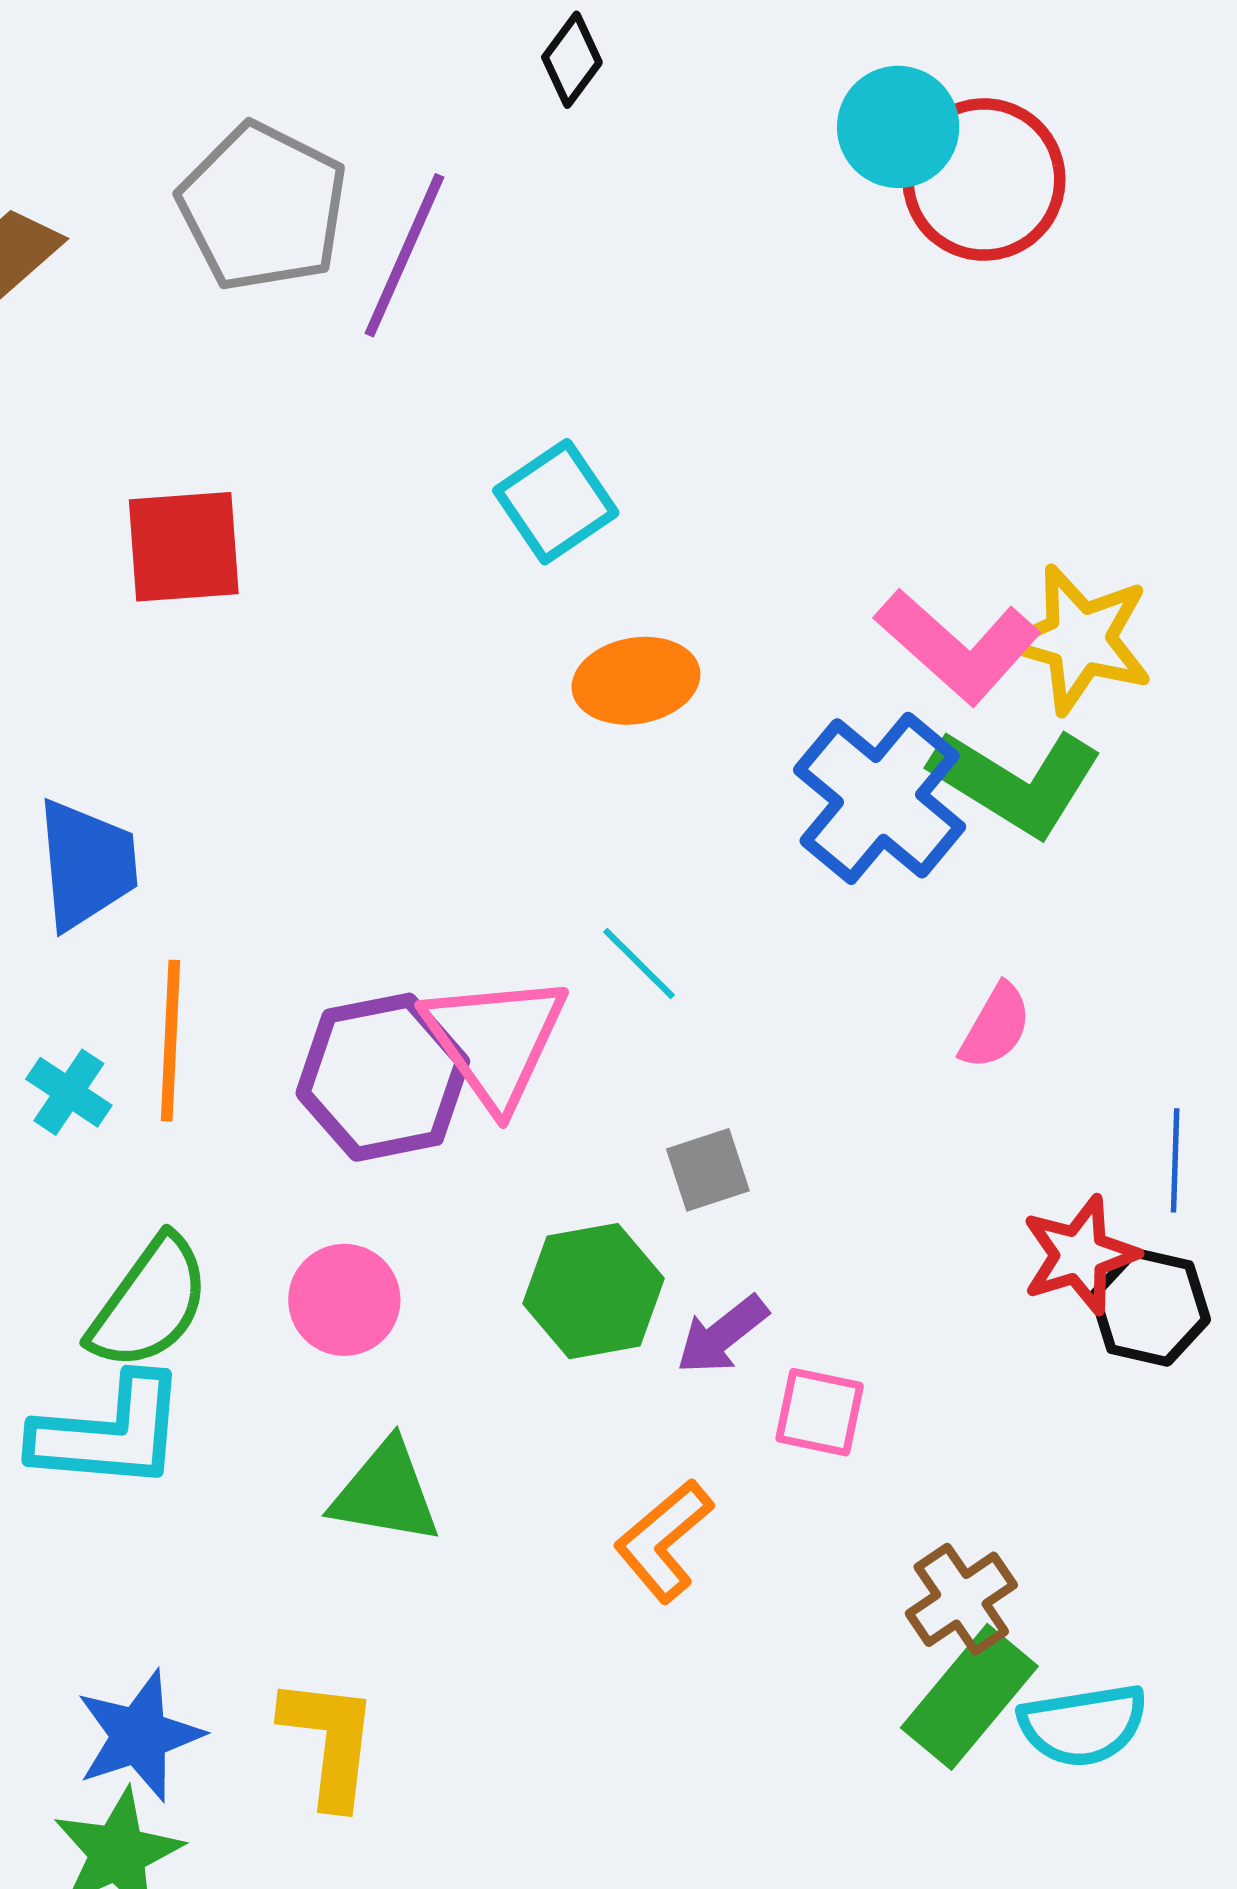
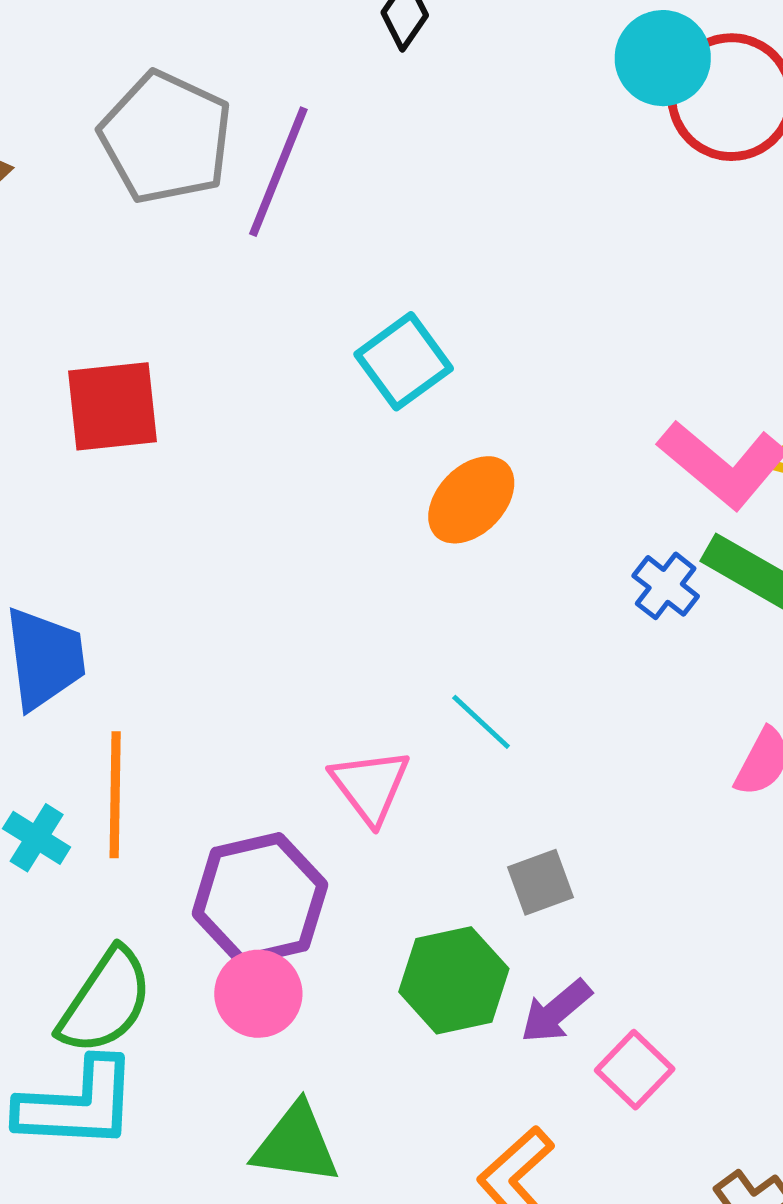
orange ellipse: (636, 681) -> (471, 500), turned -34
blue cross: (880, 798) -> (666, 586), size x0.5
pink triangle: (495, 1040) -> (370, 786), size x0.7
purple hexagon: (383, 1077) -> (260, 899), moved
pink square: (820, 1412) -> (635, 1070), turned 34

